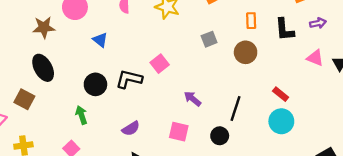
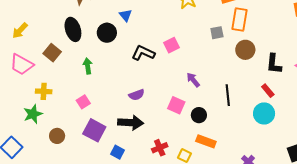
orange rectangle: (251, 21) -> (239, 20), moved, size x1.6
black L-shape: (285, 30) -> (274, 64), moved
black circle: (95, 84) -> (107, 33), moved
black line: (235, 108) -> (228, 95), turned -35
green arrow: (81, 115) -> (88, 66), moved
black circle: (220, 136) -> (199, 115), moved

